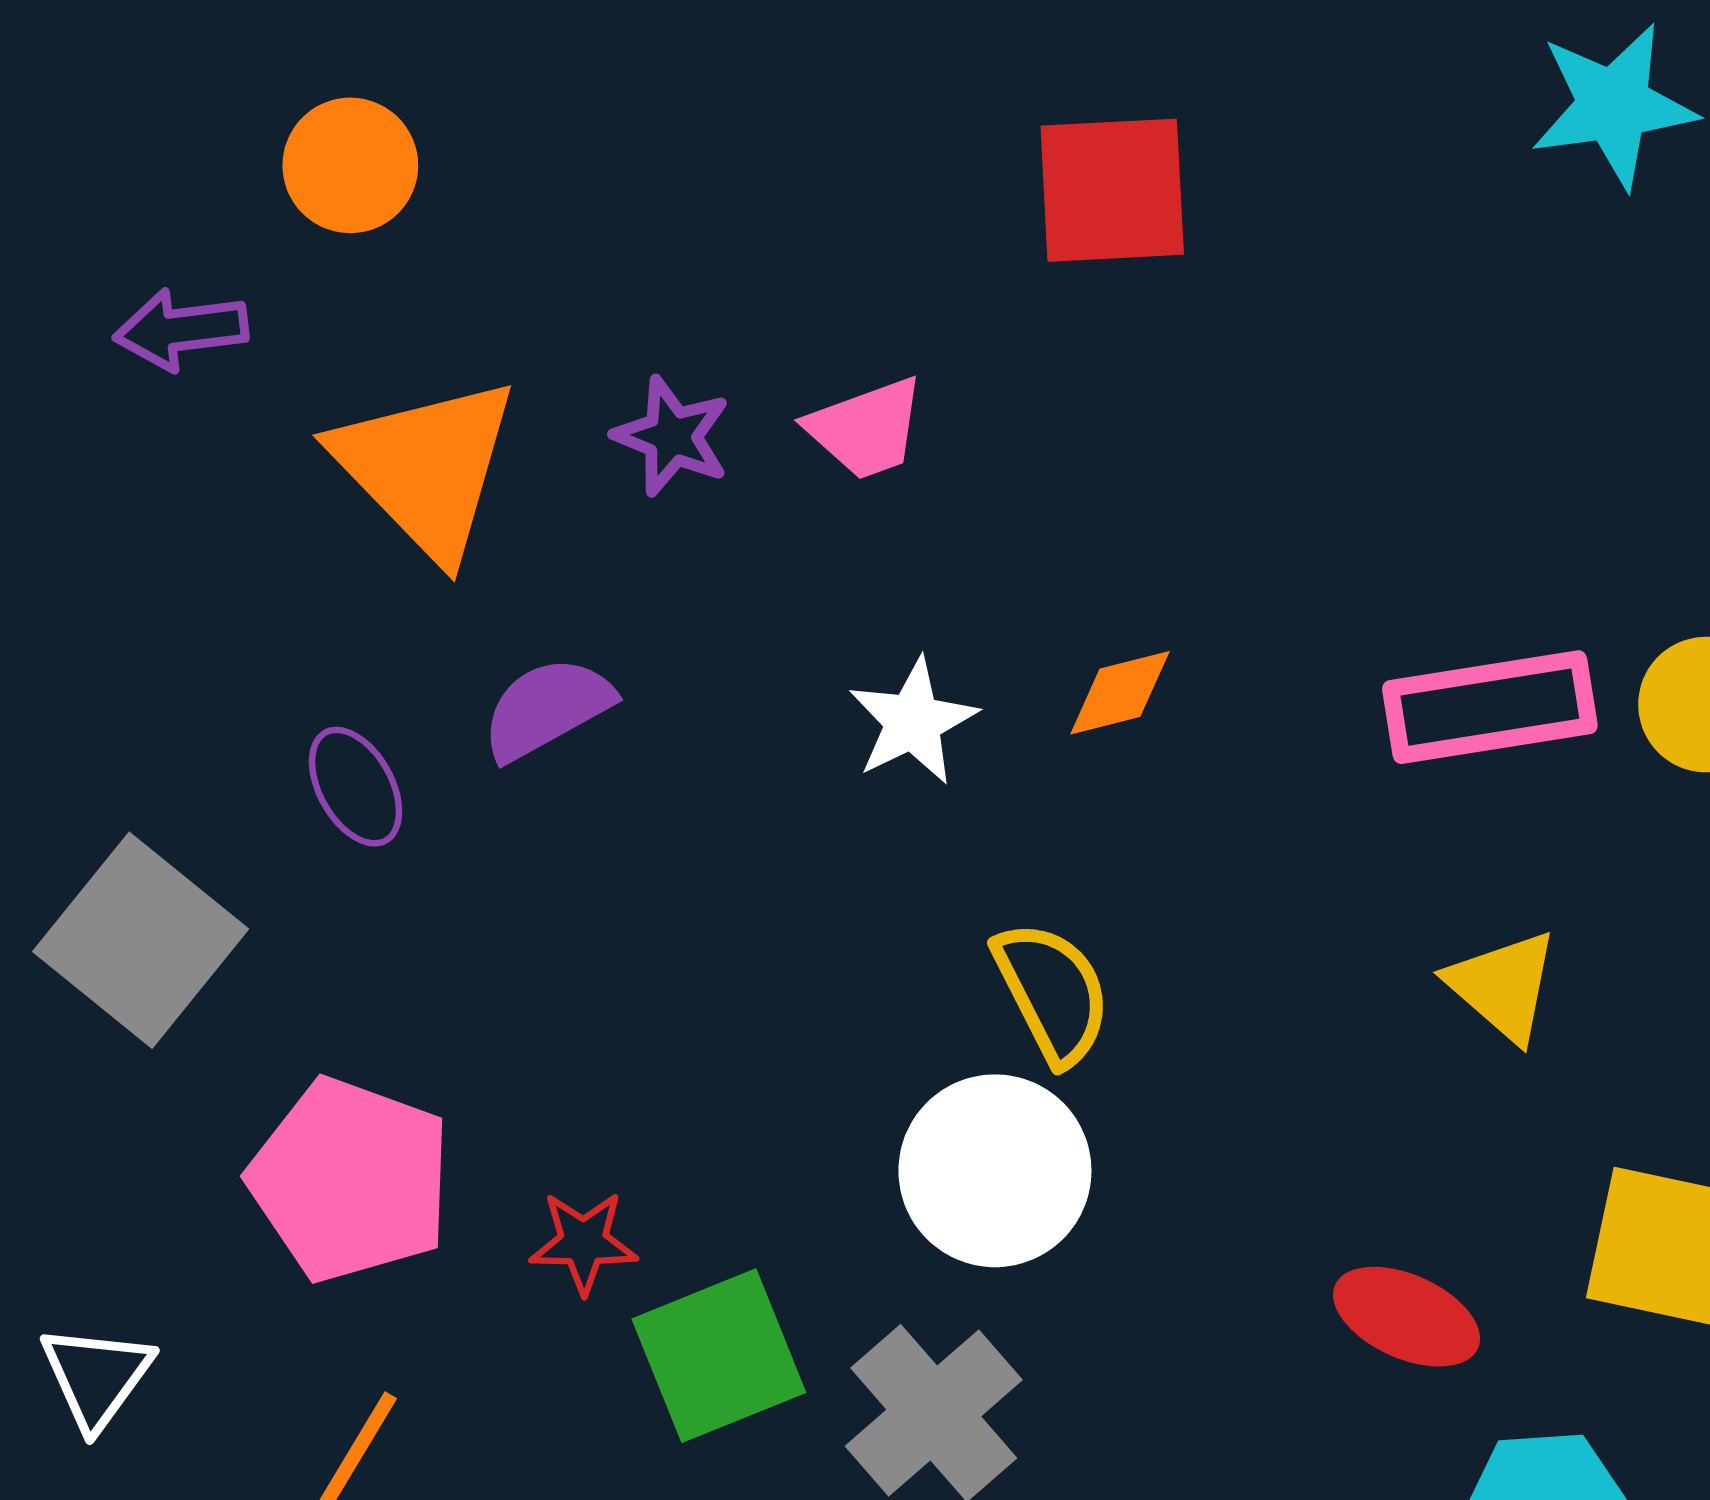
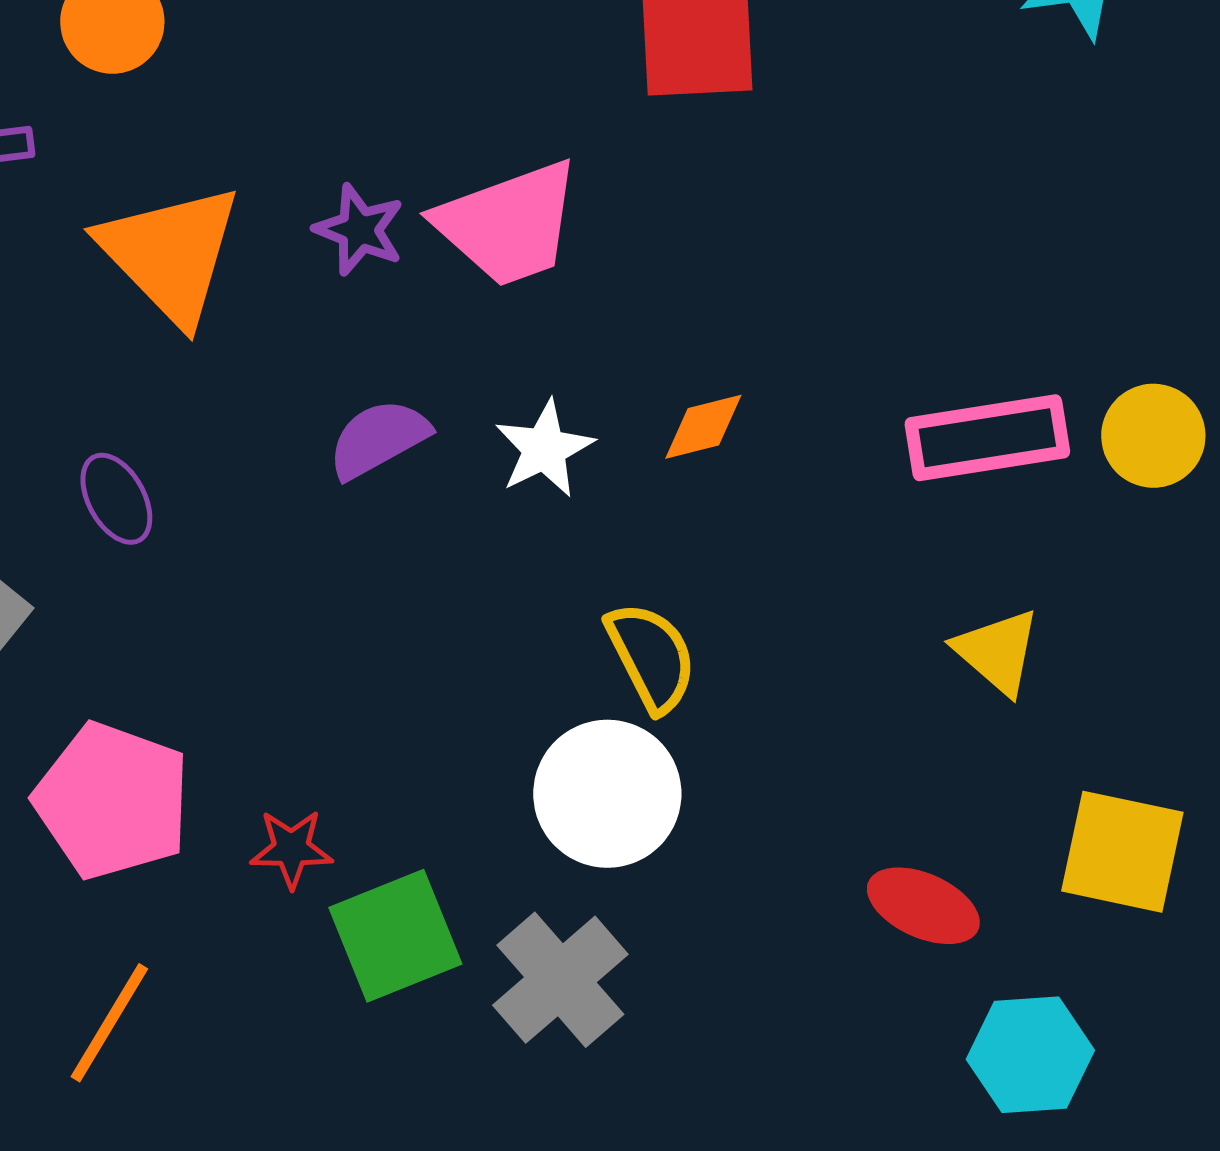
pink trapezoid: (866, 428) -> (508, 224), size x1.6
purple semicircle: (547, 708) -> (378, 439), moved

